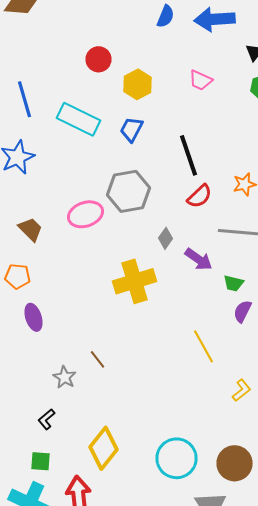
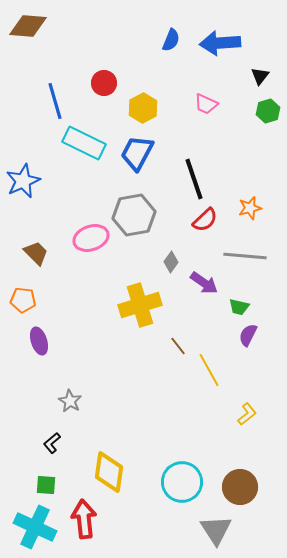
blue line: (24, 99) -> (55, 101), moved
blue trapezoid: (132, 129) -> (137, 153), size x1.4
brown line: (98, 359) -> (178, 346), moved
yellow diamond: (104, 448) -> (109, 472), turned -30

